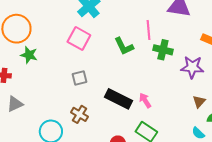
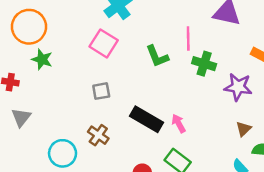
gray triangle: (15, 104) -> (21, 117), turned -30

